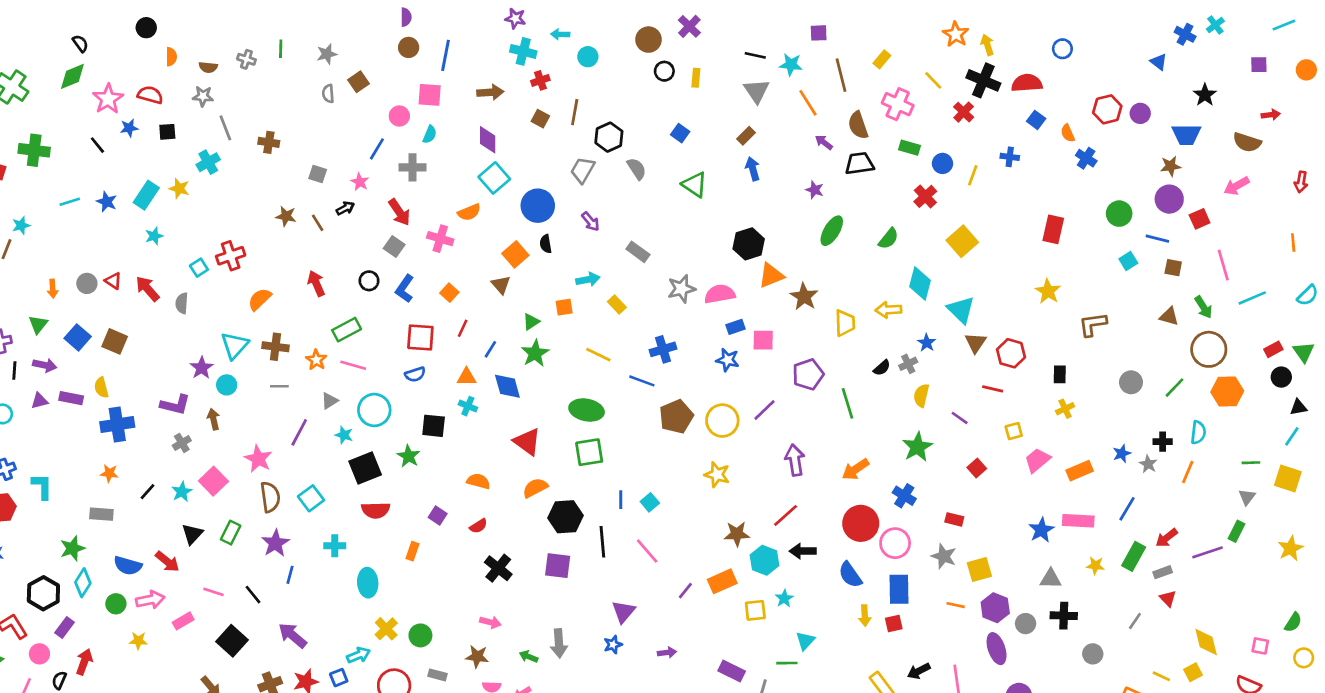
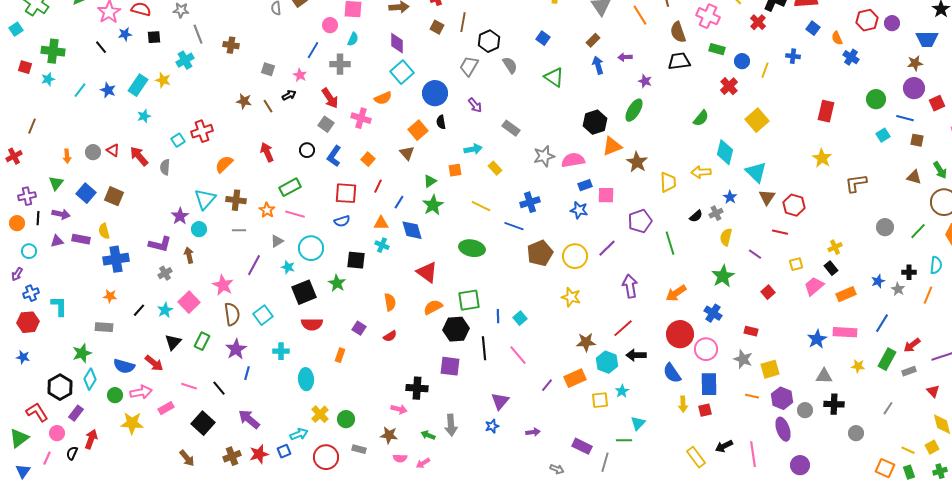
purple arrow: (824, 142) -> (625, 57), moved, turned -40
cyan line: (70, 202) -> (80, 90), turned -35
cyan star: (21, 225) -> (48, 79), moved
green ellipse: (832, 231) -> (634, 110), moved
black rectangle: (1060, 374) -> (831, 268), moved, turned -40
green square: (589, 452) -> (469, 300), moved
orange semicircle: (478, 481) -> (390, 302), turned 66
black cross: (498, 568) -> (417, 388), moved, turned -35
red triangle: (1168, 599) -> (933, 391), moved
yellow star: (138, 641) -> (132, 423), size x1.6

